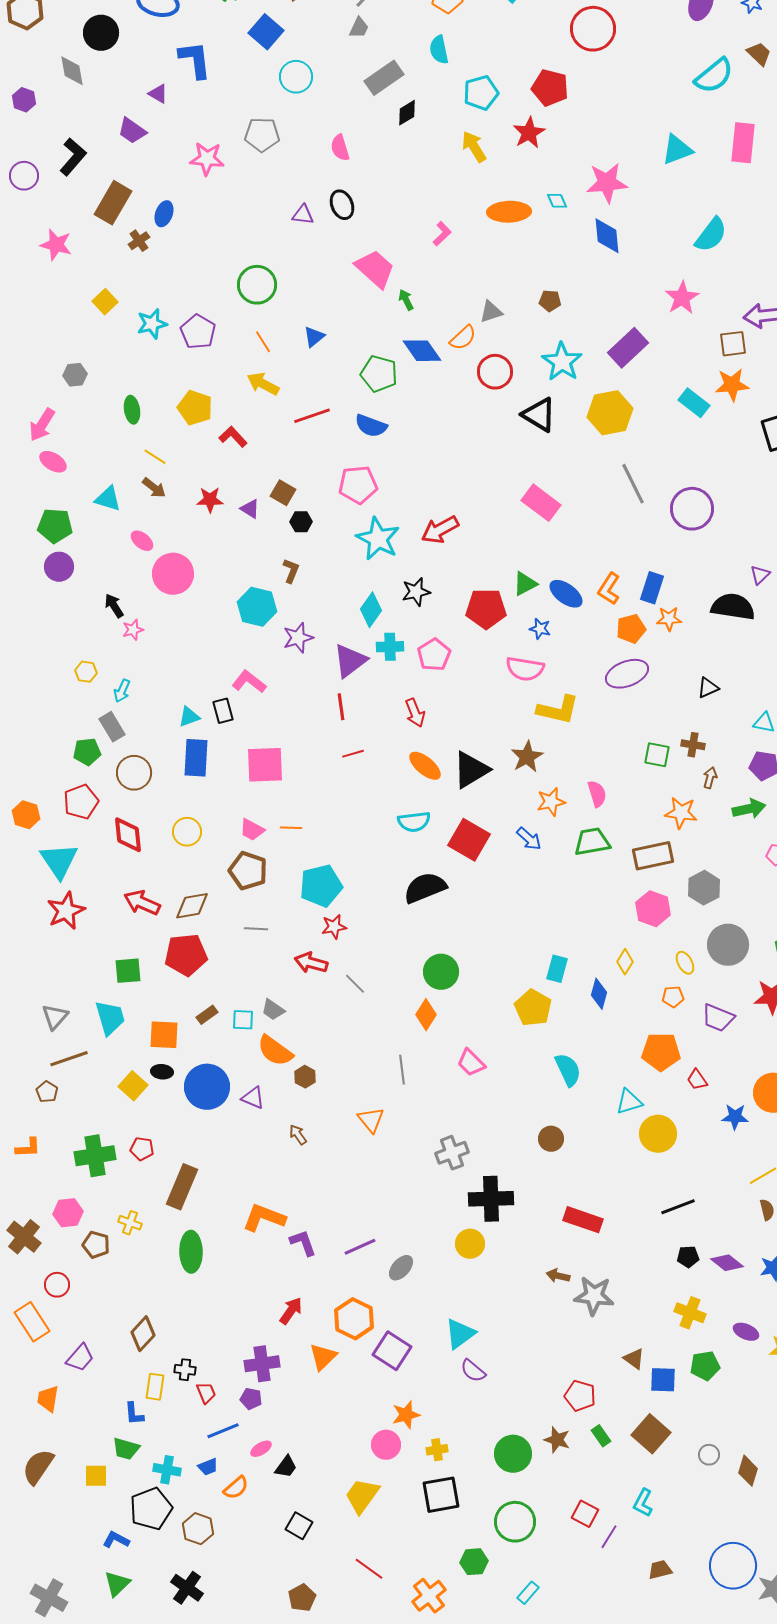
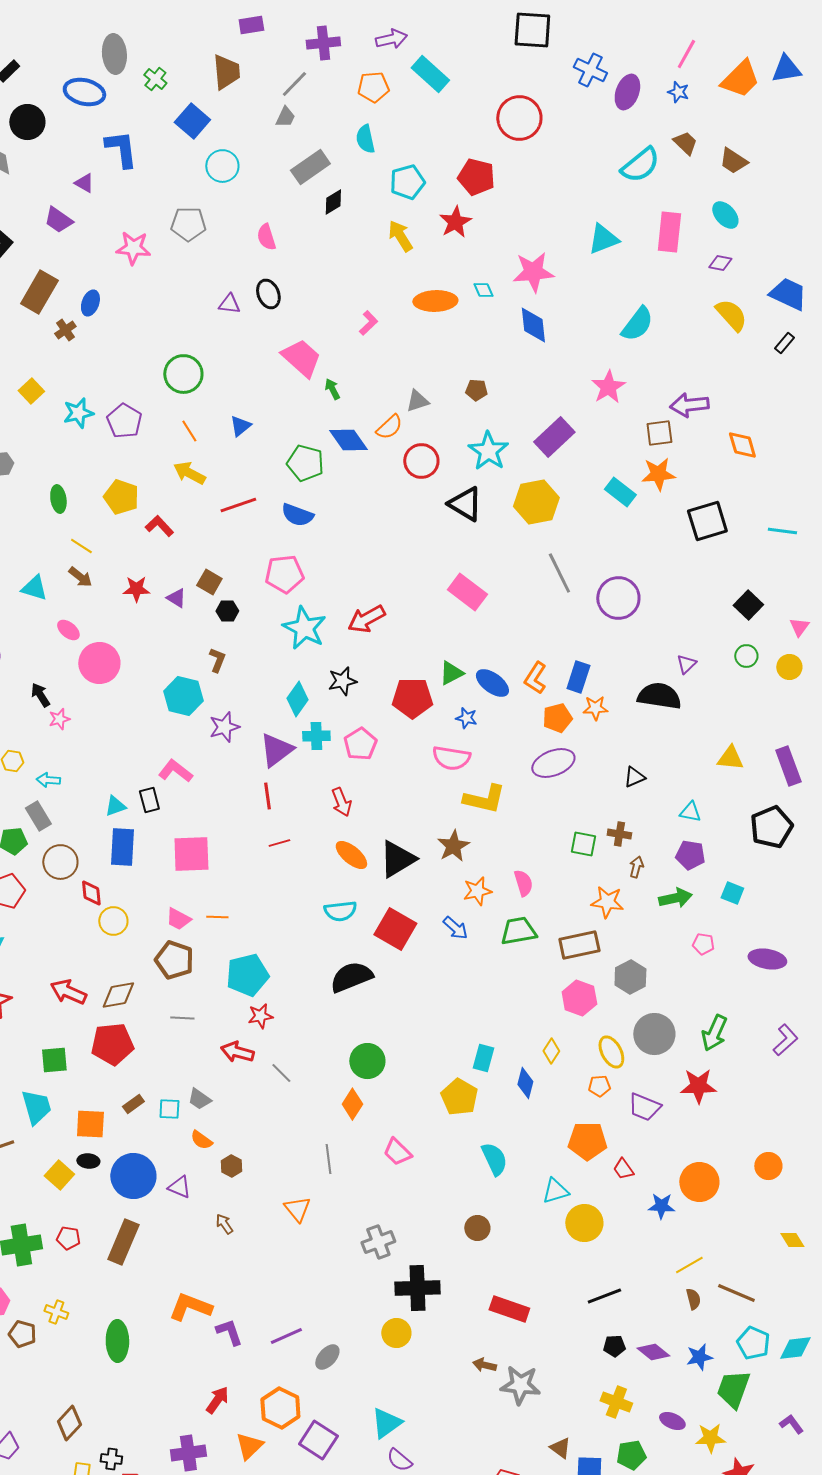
cyan arrow: (122, 691) -> (48, 780), turned 70
red diamond: (128, 835) -> (91, 893), moved, size x0.7
yellow ellipse: (685, 963) -> (611, 1052), size x1.4
orange semicircle: (275, 1051) -> (201, 1140), size x0.6
brown rectangle: (182, 1187) -> (123, 1242), moved

